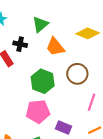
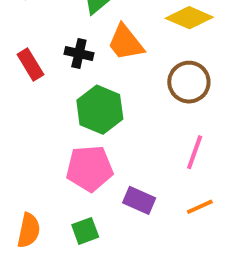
black cross: (20, 44) -> (79, 54), moved
brown circle: (77, 74) -> (189, 82), moved

